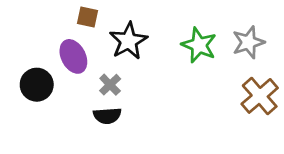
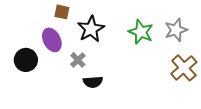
black semicircle: (107, 116) -> (93, 82), moved

